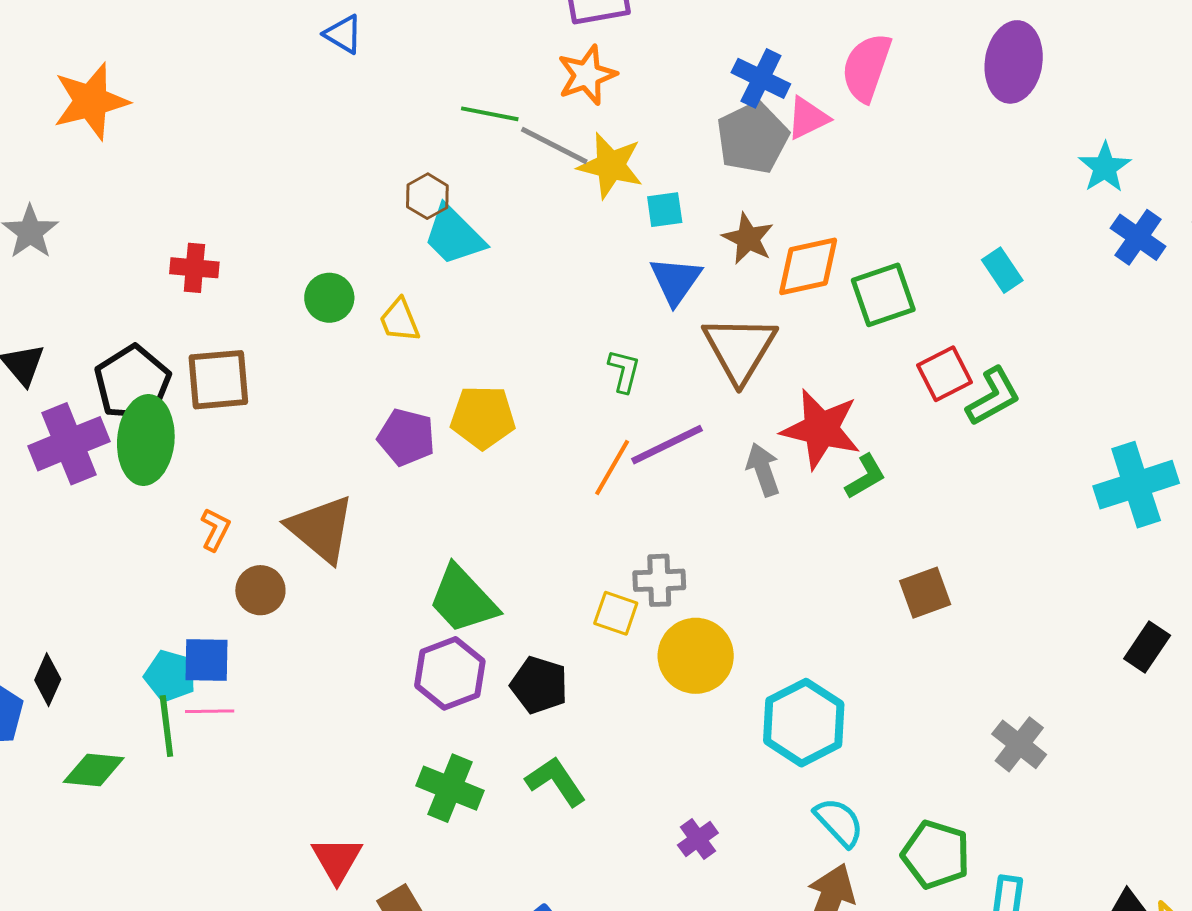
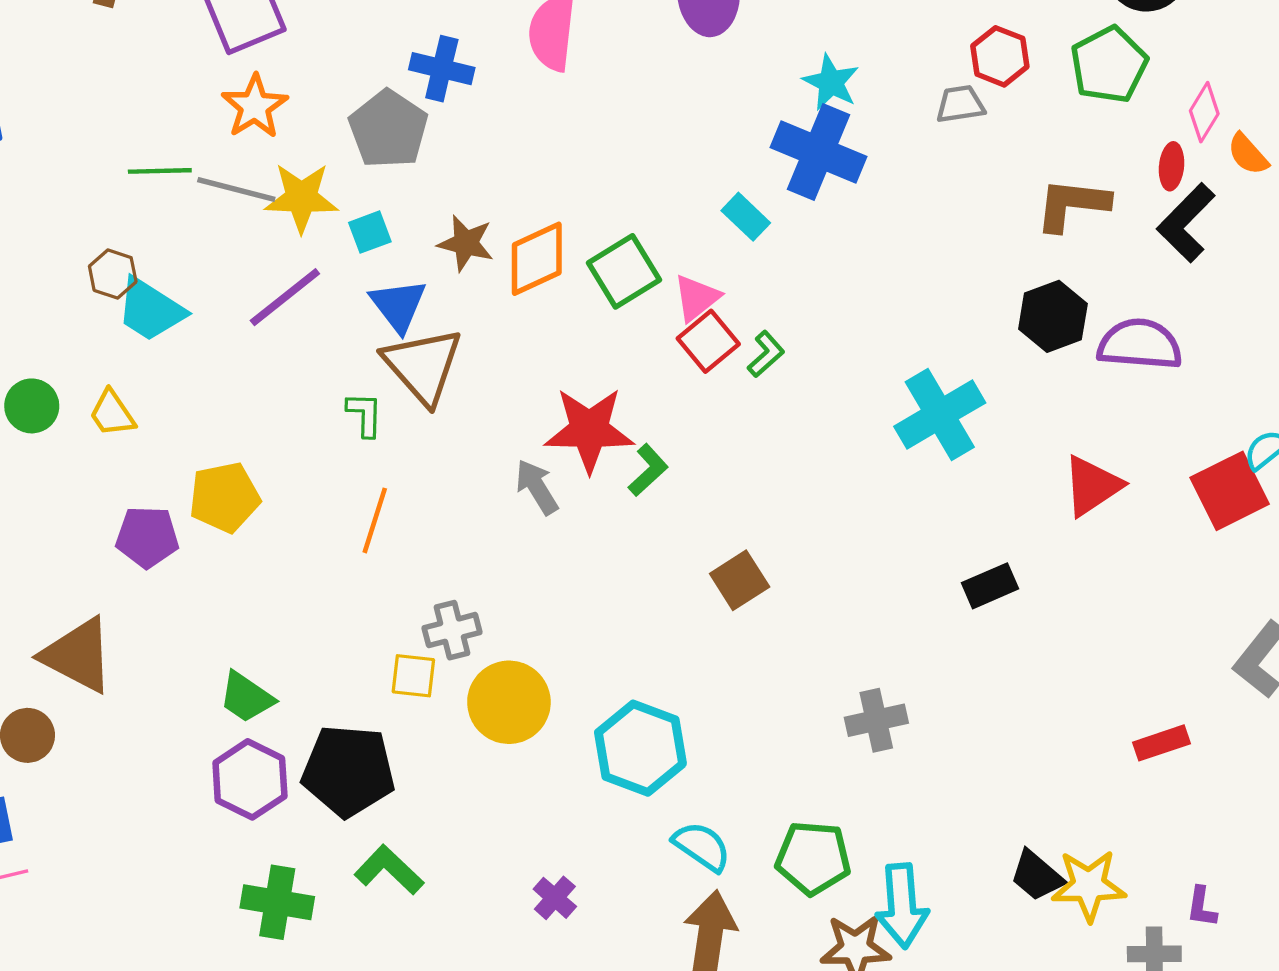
pink triangle: (808, 118) -> (697, 298), moved
gray pentagon: (753, 138) -> (388, 129), moved
blue cross: (1138, 237) -> (819, 152), moved, size x1.5
brown triangle: (740, 349) -> (423, 366), moved
green L-shape: (993, 397) -> (766, 354), size x0.7
purple line: (667, 445) -> (285, 297), moved
green trapezoid: (463, 600) -> (246, 697), size x0.7
black rectangle: (1147, 647) -> (990, 586), turned 45
black pentagon: (539, 685) -> (348, 771), size x1.5
gray cross: (1019, 744) -> (876, 720), turned -38

